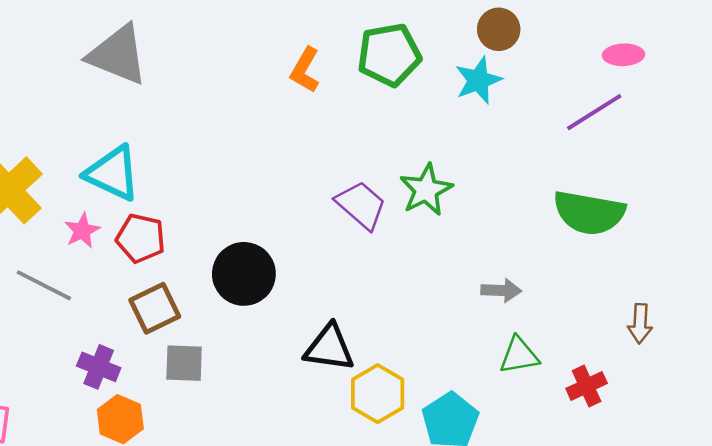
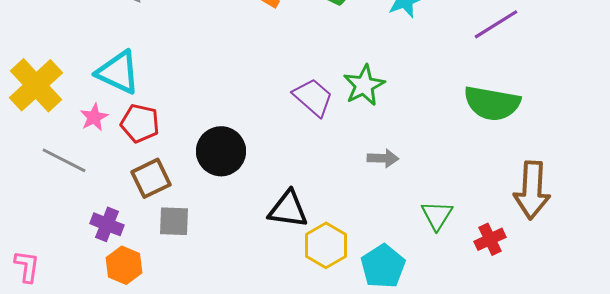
gray arrow: (501, 290) -> (383, 158), moved
brown arrow: (640, 324) -> (532, 190), size x1.8
green triangle: (519, 355) -> (437, 215), turned -48

